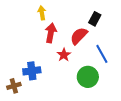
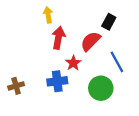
blue cross: (32, 71) -> (57, 81), moved
brown cross: (14, 86) -> (16, 86), moved

